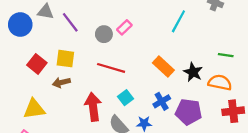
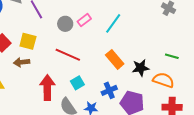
cyan line: (178, 21) -> (113, 23), moved
black star: (193, 72) -> (141, 68), turned 30

